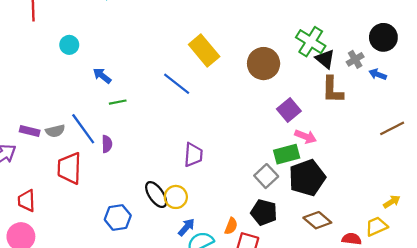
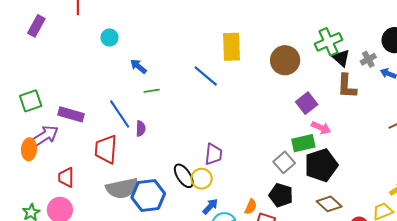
green cross: (311, 42) -> (329, 42), turned 32
yellow rectangle: (204, 51) -> (232, 47), turned 36
purple rectangle: (30, 131) -> (71, 114), size x1.4
gray semicircle: (55, 131) -> (122, 188), moved, size x1.8
purple trapezoid: (193, 155) -> (214, 154), moved
blue hexagon: (118, 218) -> (148, 195), size x1.4

